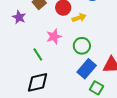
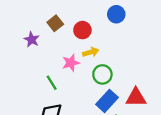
yellow arrow: (79, 18) -> (91, 52), moved

